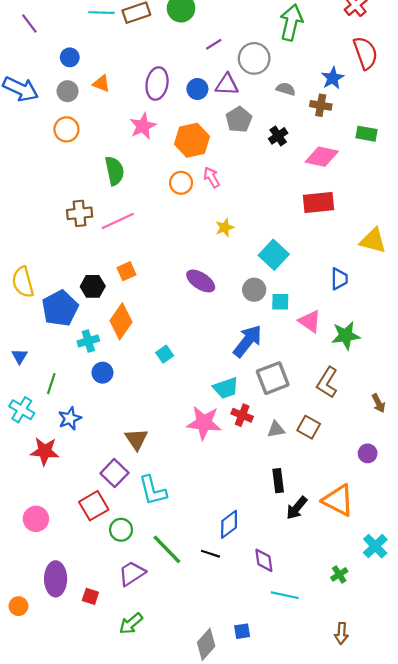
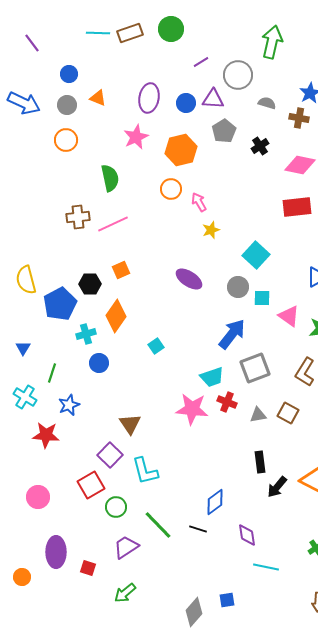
pink arrow: (212, 177) -> (199, 202), moved

